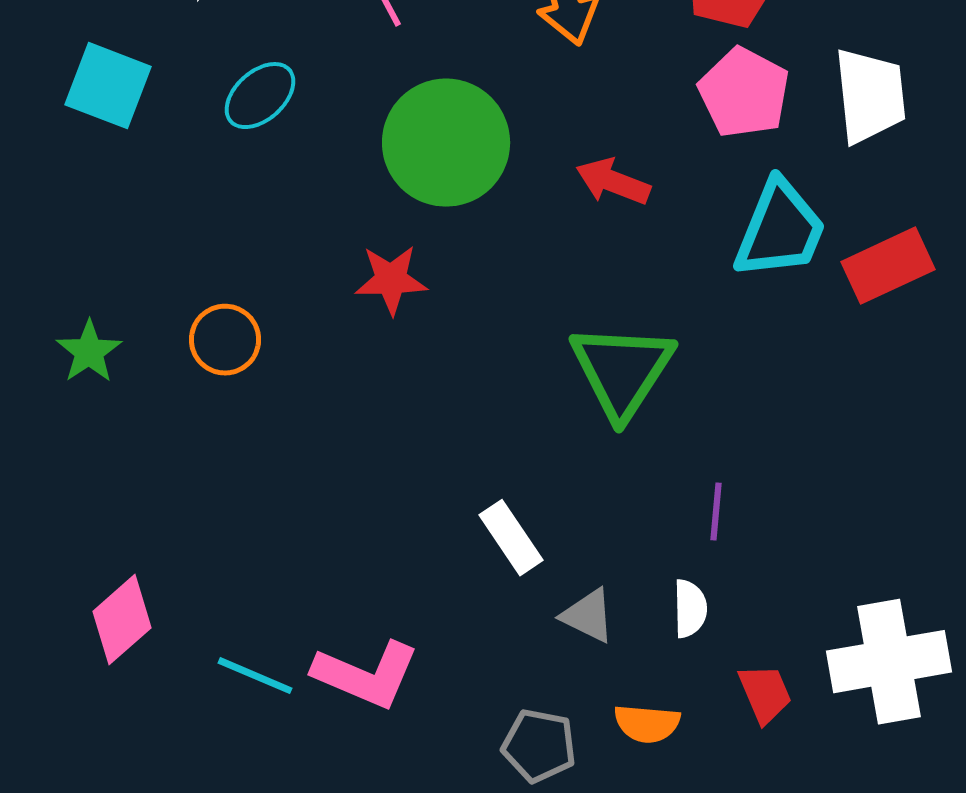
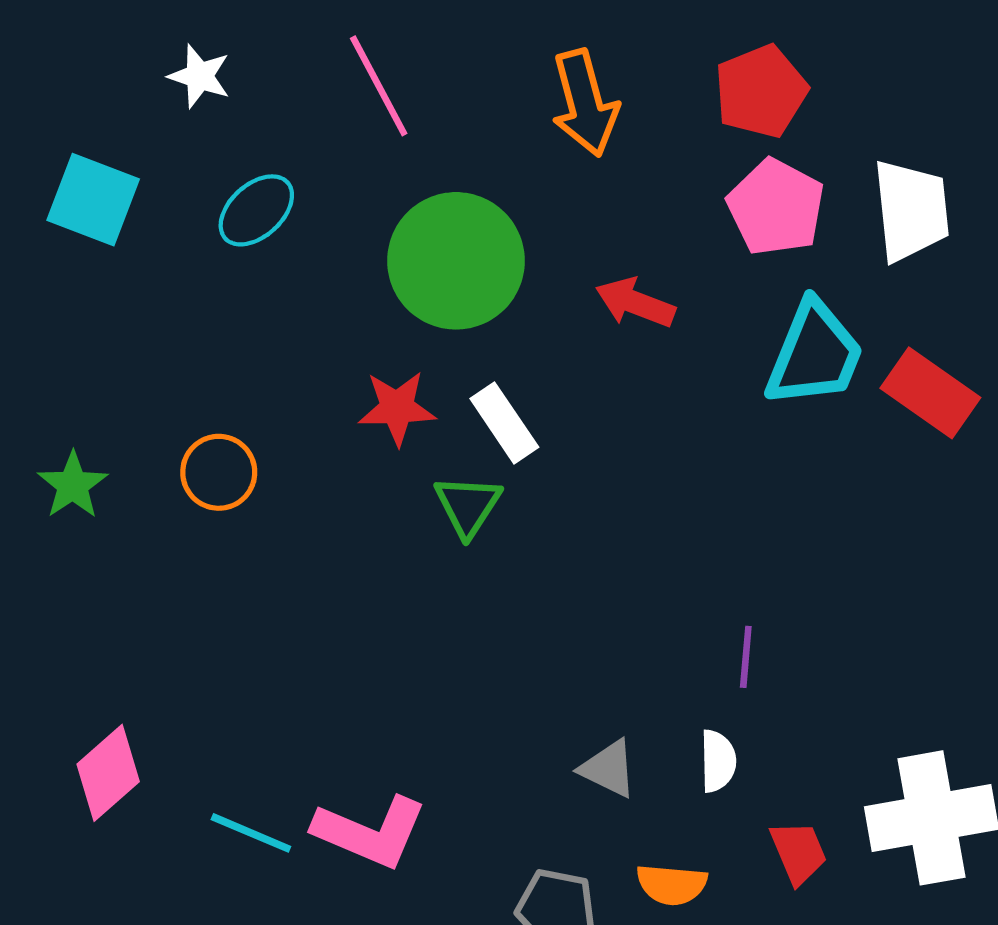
red rectangle: (888, 266) -> (930, 393), turned 60
green triangle: (622, 371) -> (468, 506), moved, size x0.6
white rectangle: (511, 538) -> (504, 423), moved

